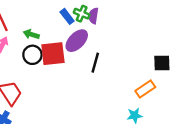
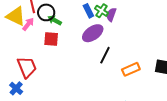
red square: (53, 54) -> (51, 39), moved, size x0.7
black circle: (32, 55) -> (46, 12), moved
orange rectangle: (145, 89) -> (131, 69), moved

